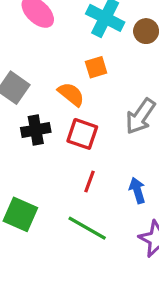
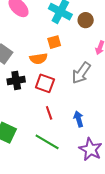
orange semicircle: (71, 94) -> (38, 59), turned 132
red line: (90, 181) -> (49, 113), turned -40

